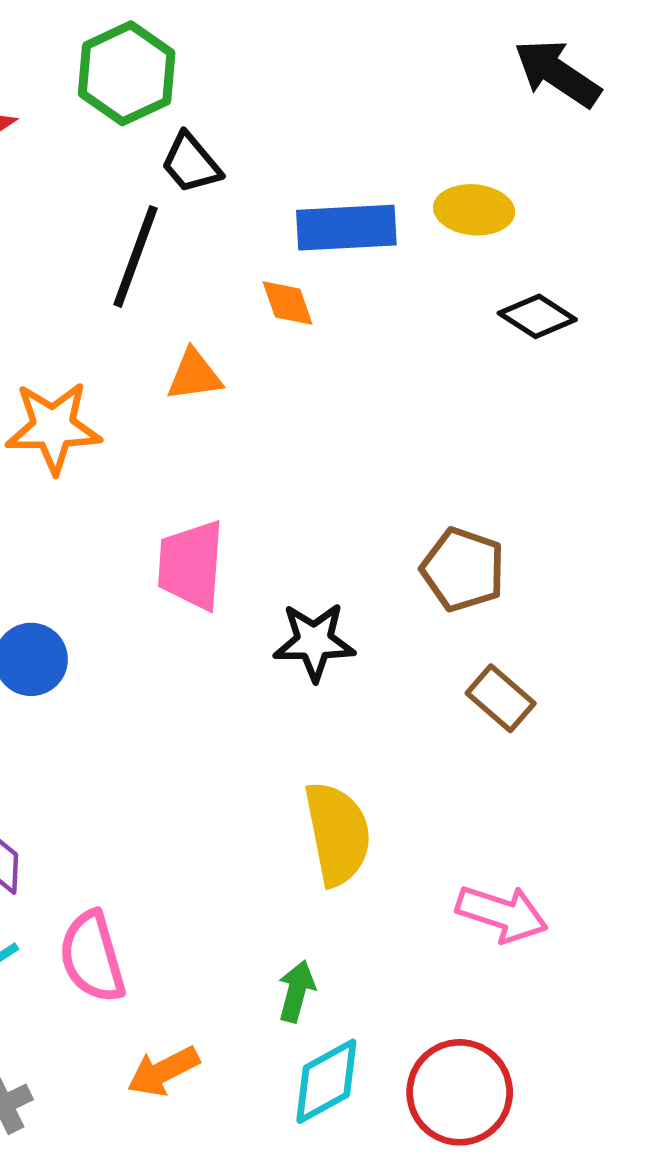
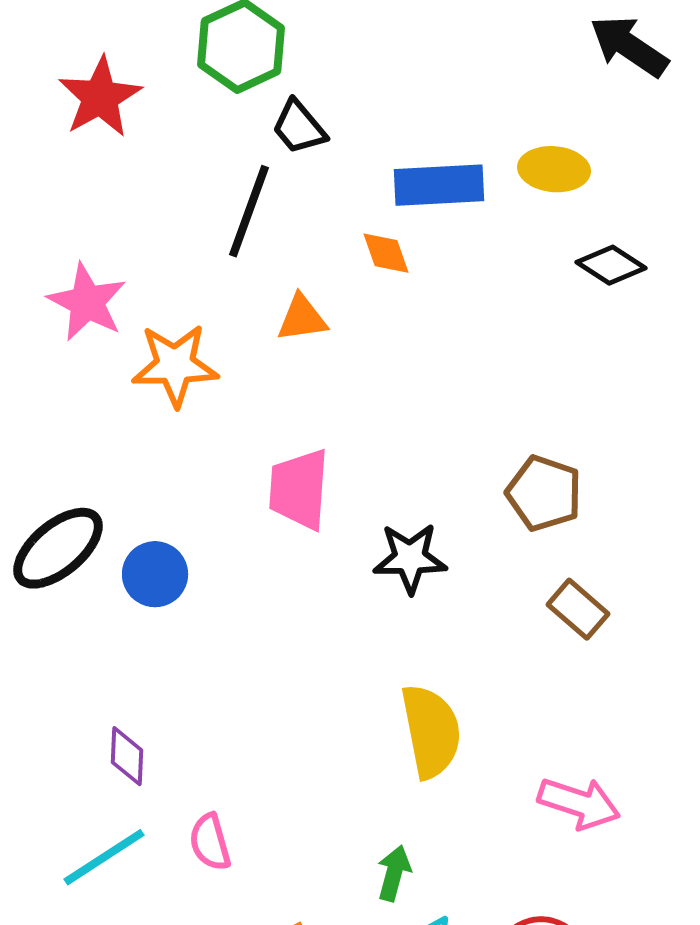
pink semicircle: (92, 957) -> (210, 842), size x0.7

